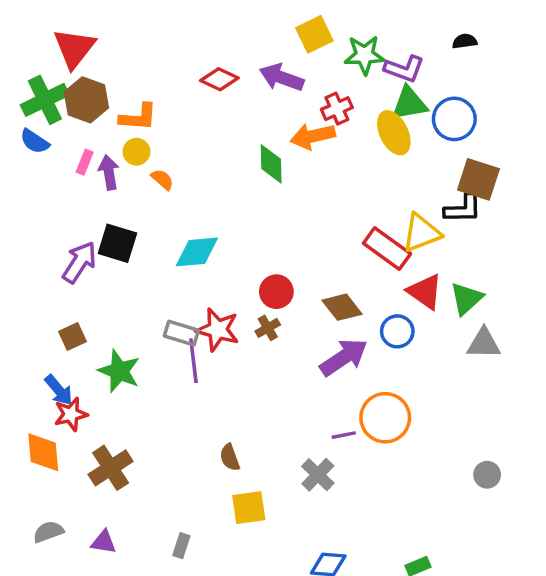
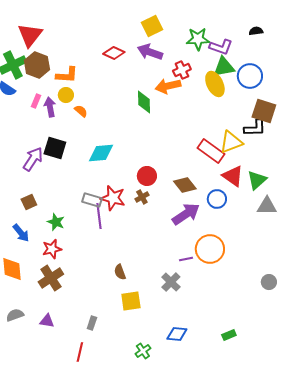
yellow square: (314, 34) -> (152, 26), moved
green star: (119, 371) -> (56, 222), size x0.7
red star: (71, 414) -> (52, 249), moved

